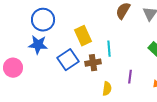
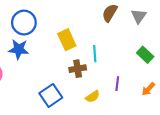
blue square: (68, 60) -> (51, 95), moved
yellow semicircle: (107, 89) -> (93, 97), turned 48

